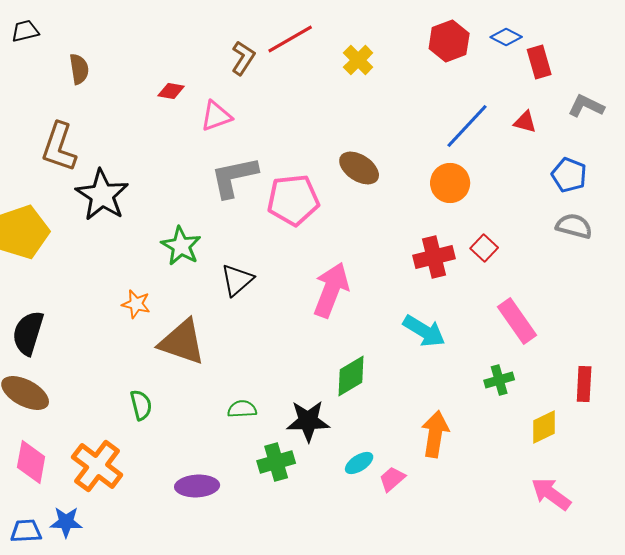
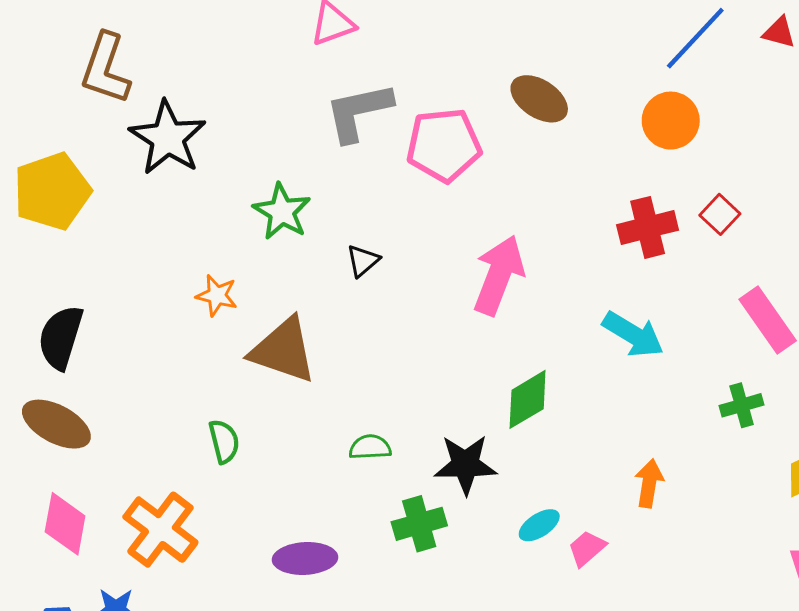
black triangle: (237, 280) -> (363, 261), size x0.7
orange arrow: (435, 434) -> (649, 483), size x0.7

